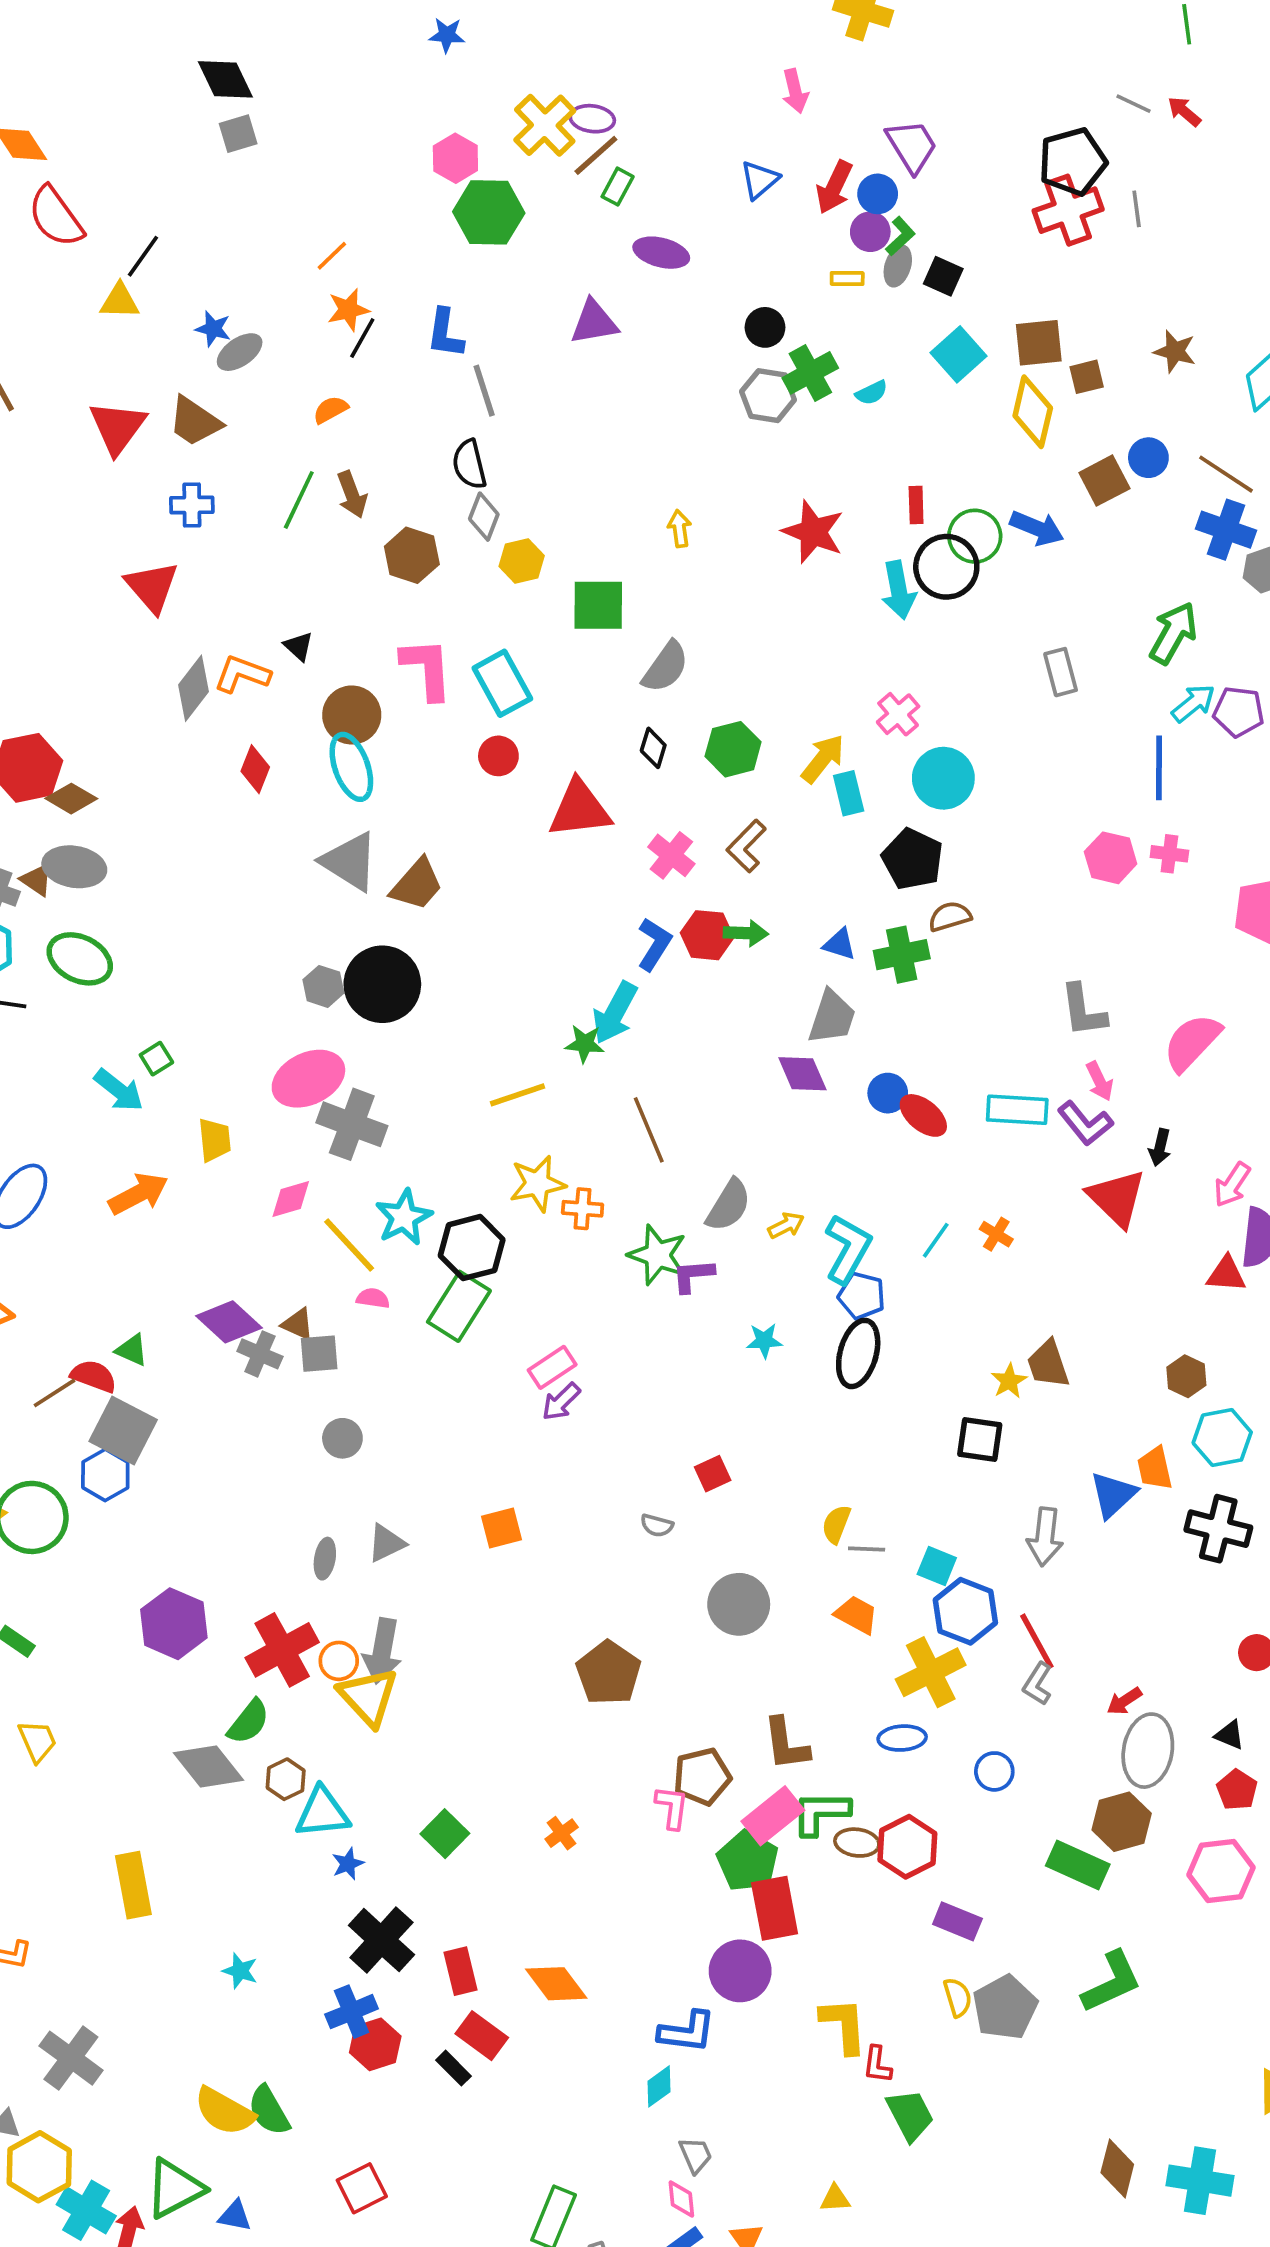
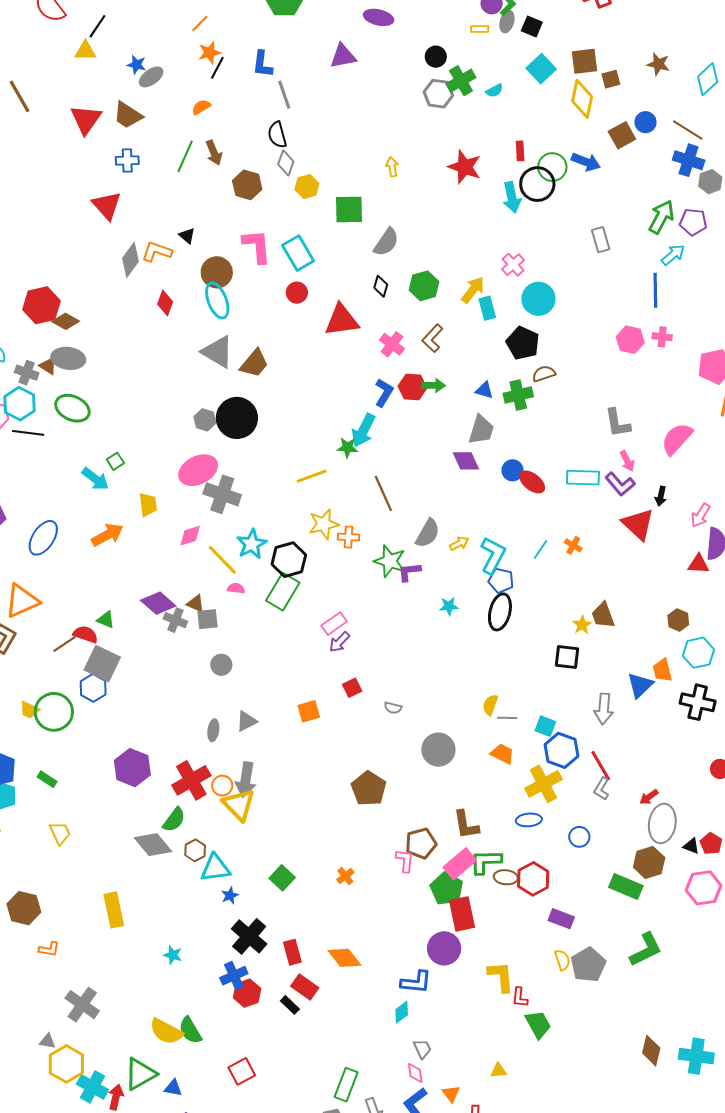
purple pentagon: (1239, 712) -> (693, 222), moved
red square: (713, 1474) -> (352, 688), moved
black triangle: (1230, 1735) -> (691, 846), moved

